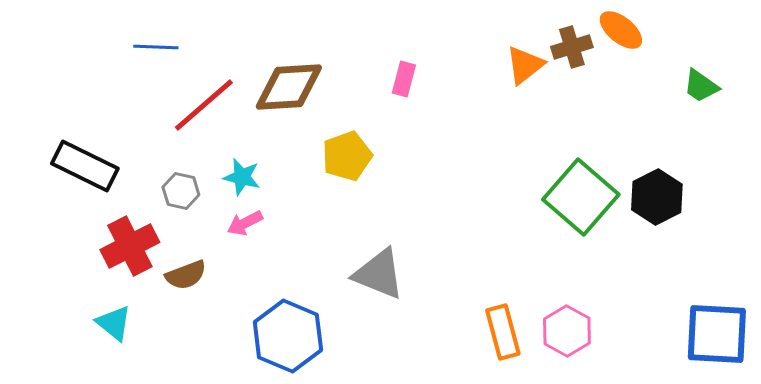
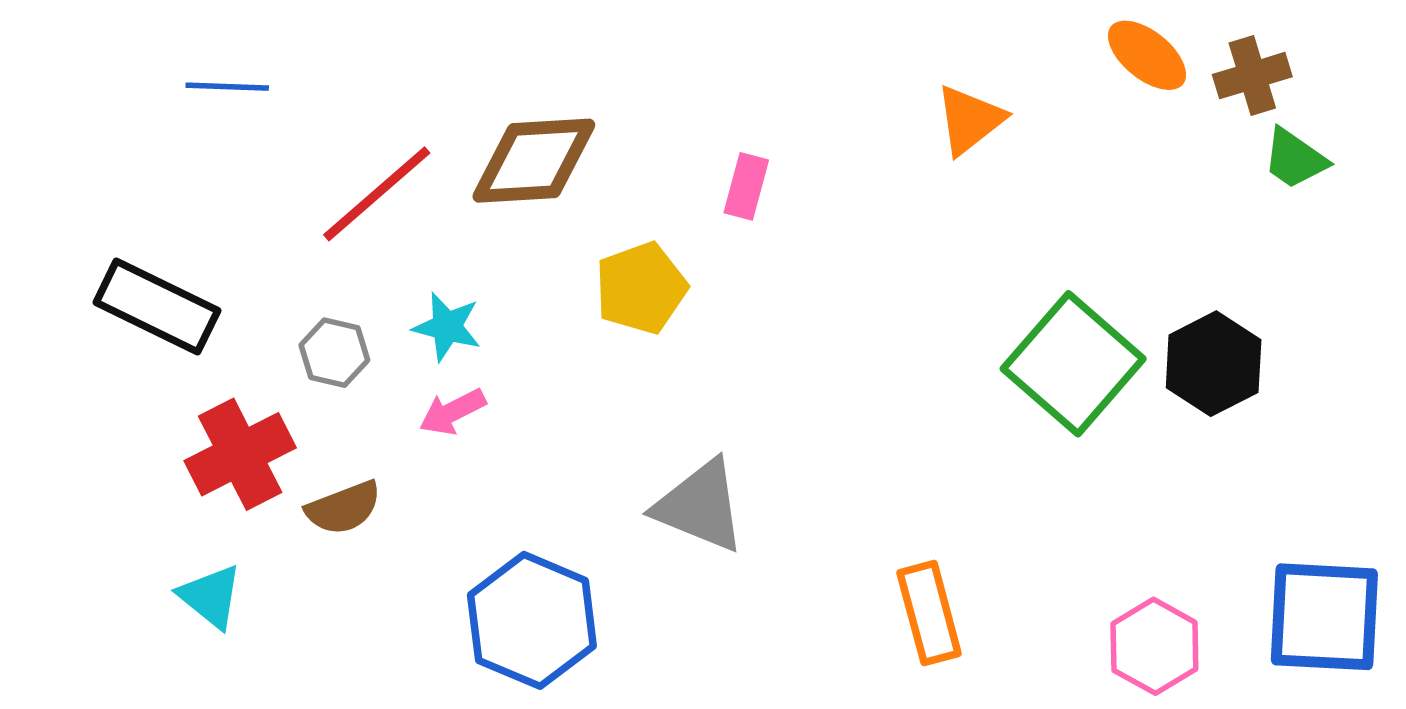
blue line: (156, 47) -> (227, 87), moved
brown cross: (572, 47) -> (1252, 76), moved
pink rectangle: (404, 79) -> (746, 186), moved
pink hexagon: (567, 331) -> (1154, 646), moved

